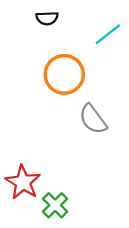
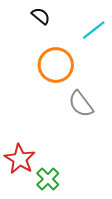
black semicircle: (47, 18) -> (41, 16), turned -138

